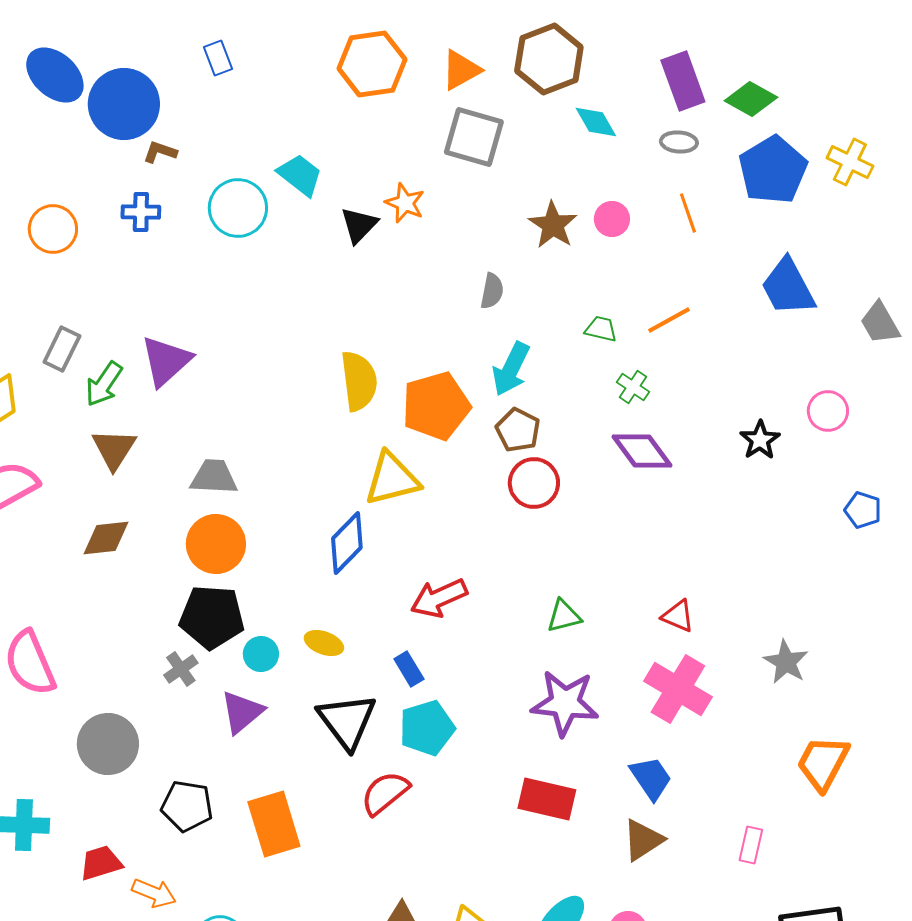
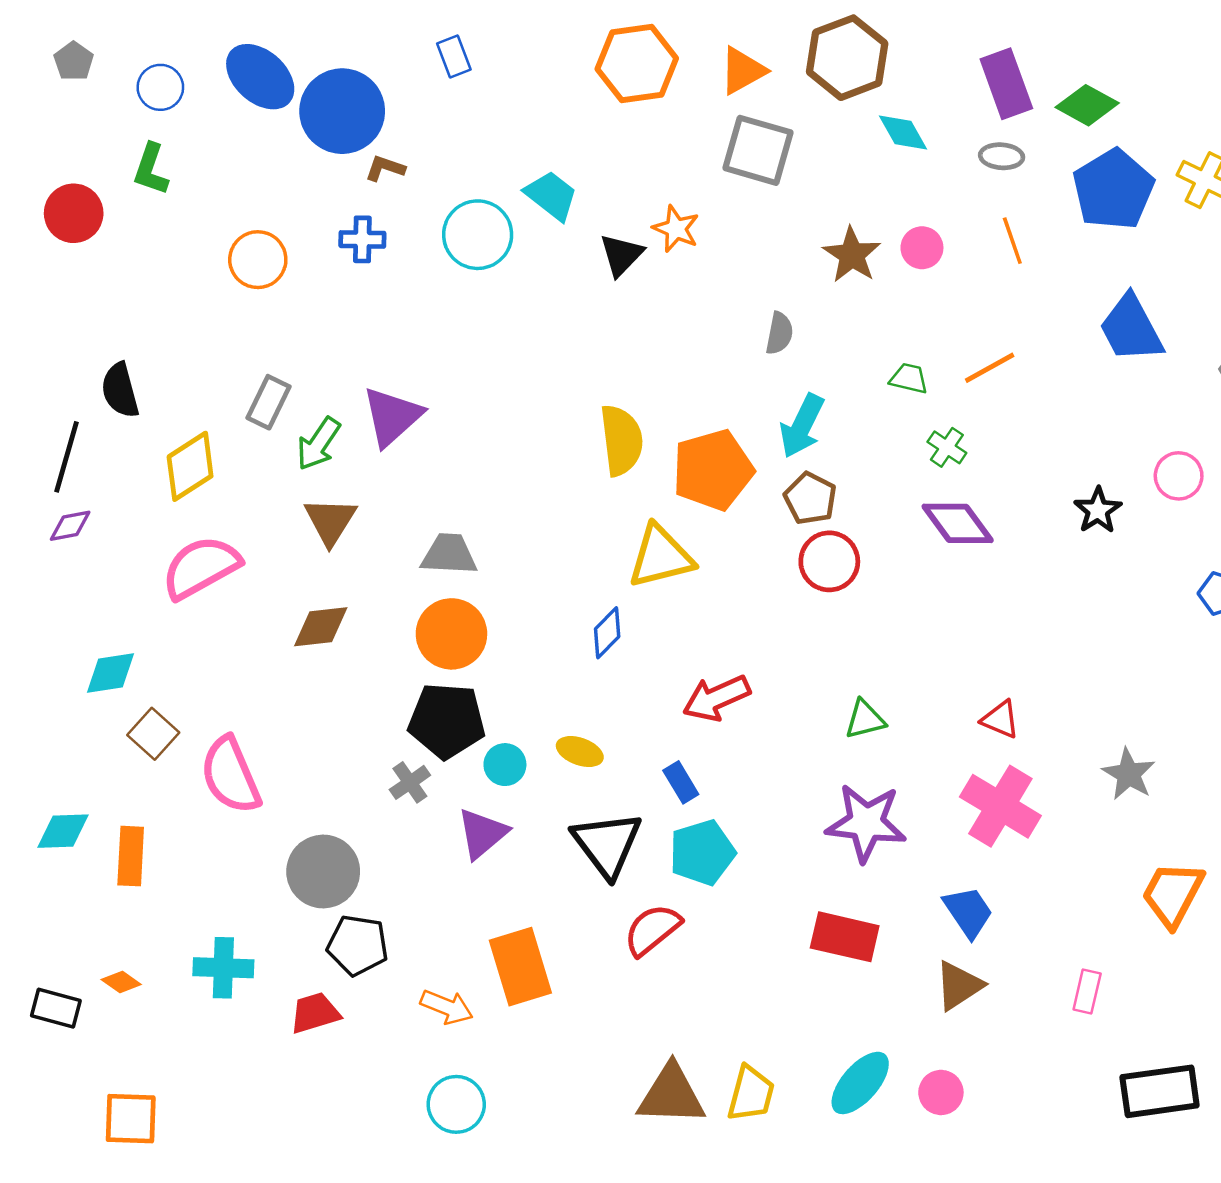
blue diamond: (347, 543) -> (607, 633), size x0.7
black pentagon: (187, 806) -> (358, 945), moved
orange arrow: (154, 893) -> (447, 1007), moved

